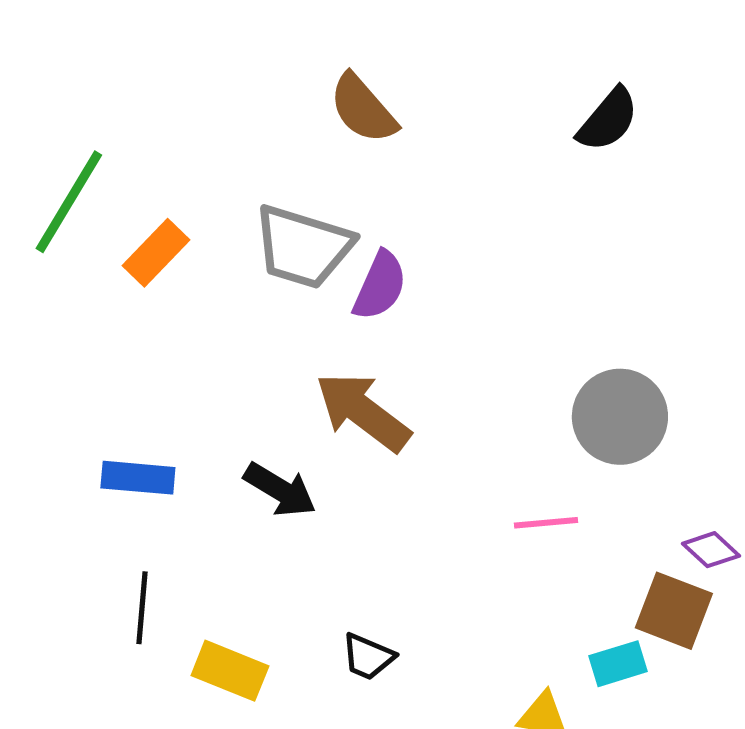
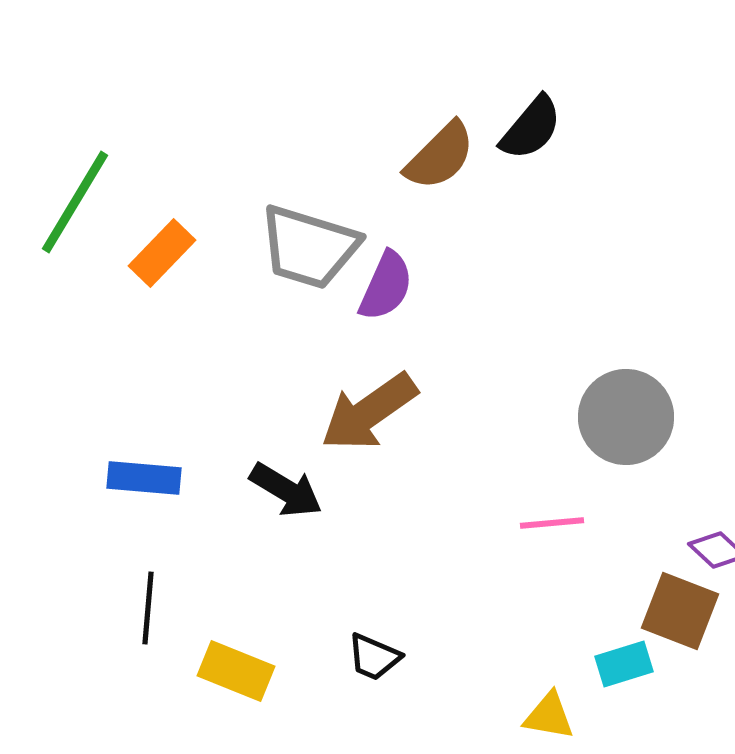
brown semicircle: (363, 109) -> (440, 156), moved, turned -94
black semicircle: (608, 120) -> (531, 128), moved
brown arrow: (363, 412) -> (369, 412), turned -72

